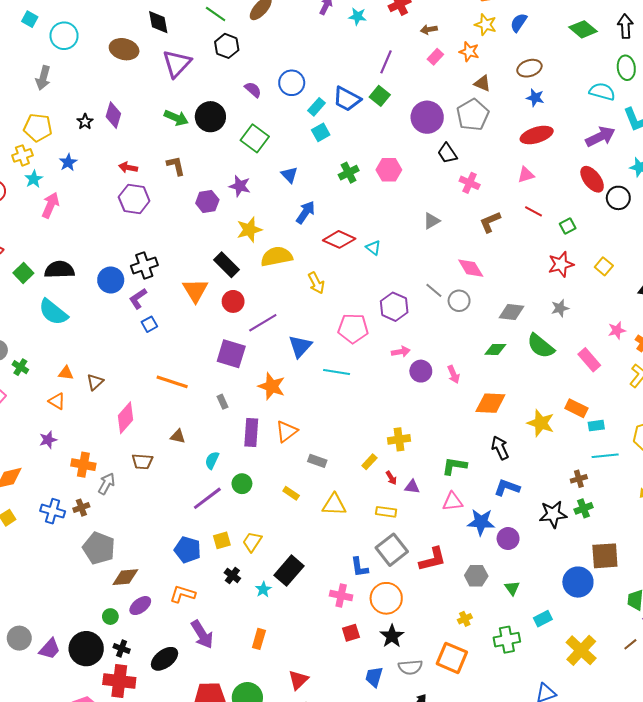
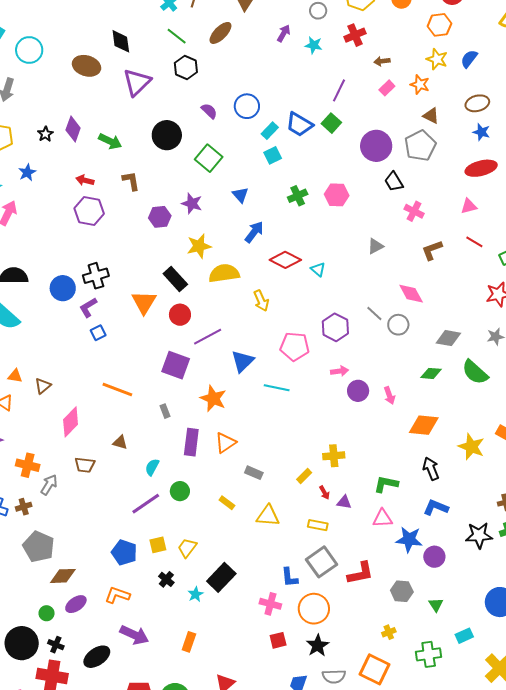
green arrow: (176, 118) -> (110, 141), moved
purple arrow: (202, 634) -> (134, 635), turned -36

